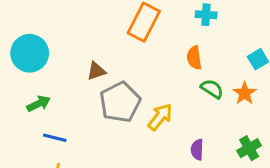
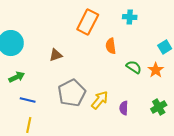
orange semicircle: (194, 58) -> (111, 46), moved
gray pentagon: (120, 102) -> (72, 93), moved
yellow arrow: (160, 117) -> (100, 100), moved

